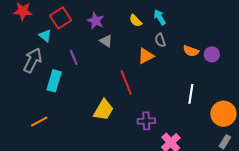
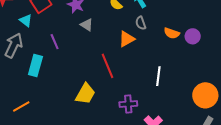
white line: (191, 94) -> (158, 76), moved

